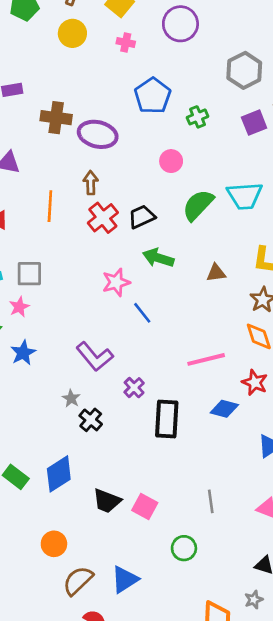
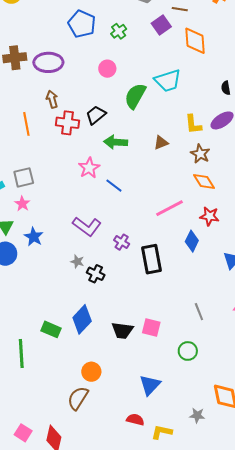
red cross: (103, 218) -> (68, 123), turned -30
blue diamond: (224, 409) -> (192, 241), turned -65
brown semicircle: (78, 581) -> (78, 398), moved

